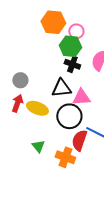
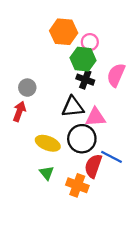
gray circle: (20, 80) -> (27, 88), moved
red arrow: (17, 103) -> (19, 111), moved
yellow ellipse: (37, 108) -> (48, 143), moved

